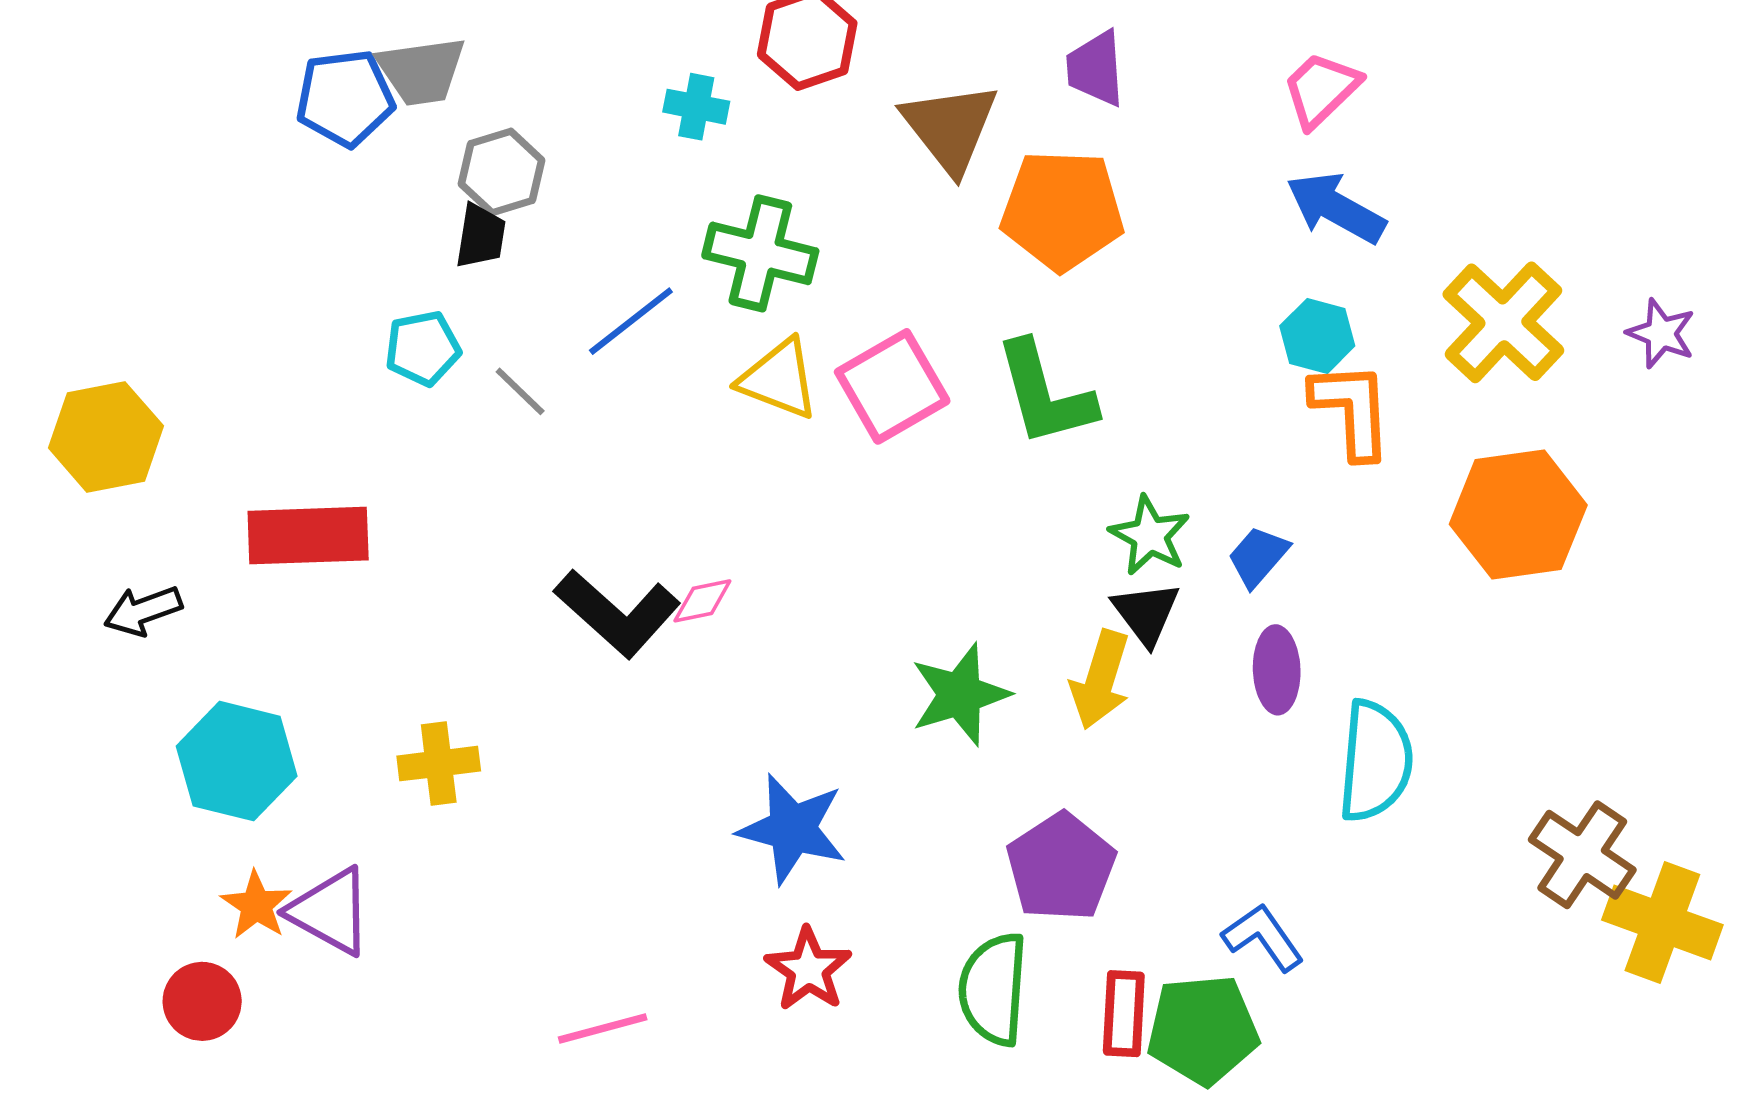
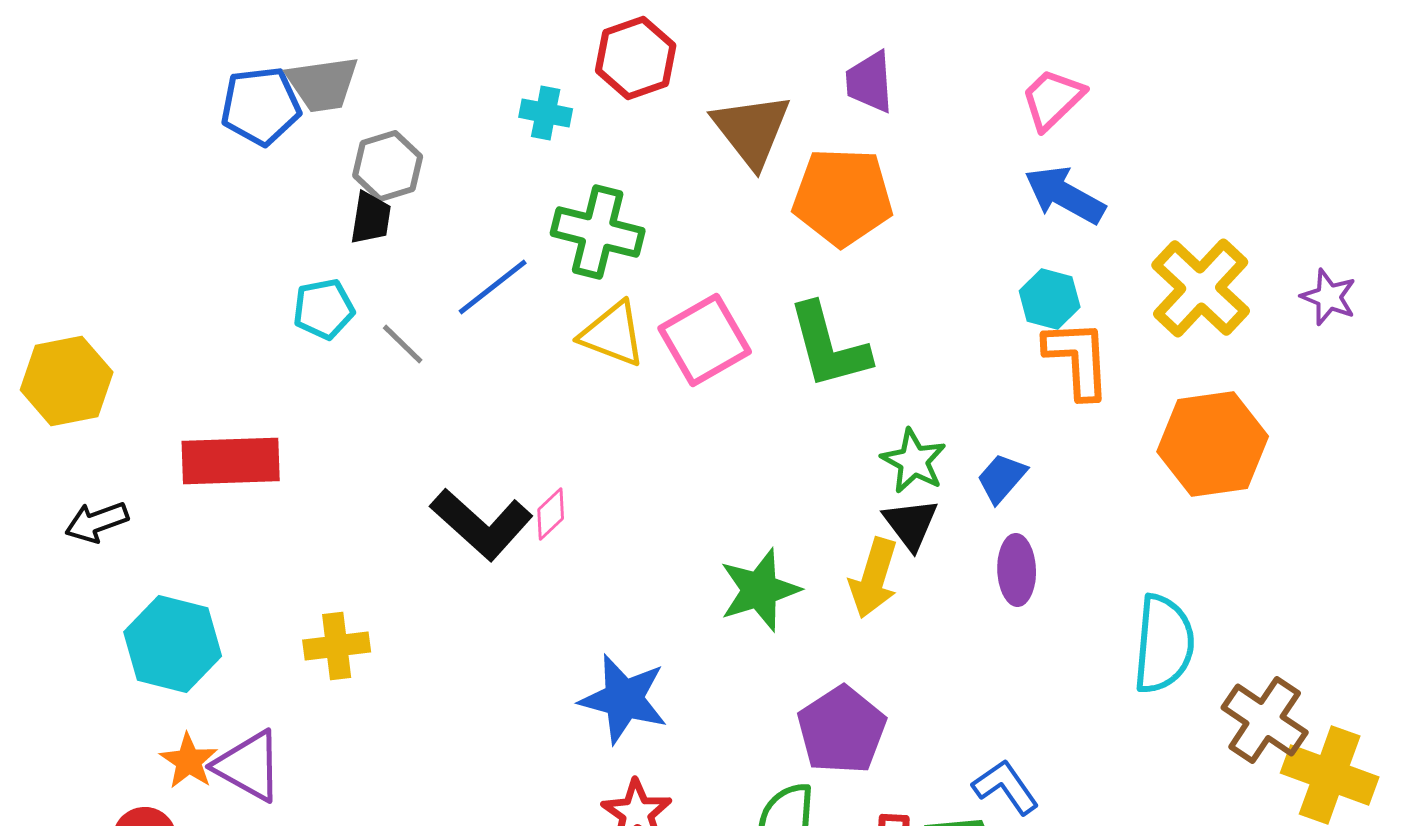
pink diamond: (702, 601) -> (551, 514), turned -32
cyan semicircle: (1375, 761) -> (1164, 644), moved

